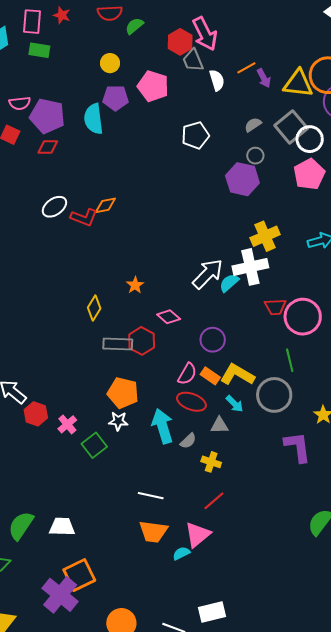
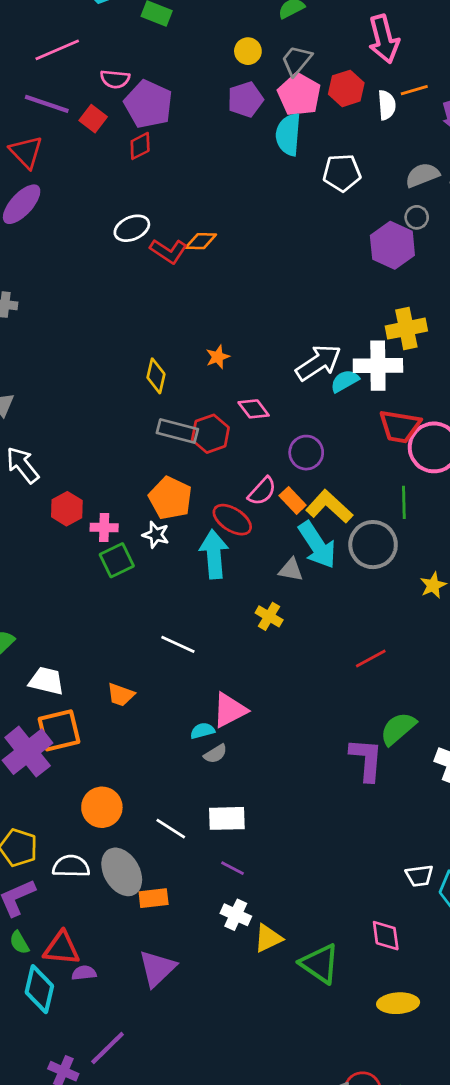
red hexagon: (180, 42) -> (346, 88), moved
gray trapezoid: (193, 60) -> (297, 61), moved, turned 50
orange line: (246, 68) -> (414, 90), moved
purple pentagon: (116, 98) -> (245, 99), turned -30
cyan semicircle: (94, 119) -> (288, 135), moved
gray semicircle: (253, 125) -> (422, 175), size x1.4
red diamond: (48, 147) -> (140, 146), turned -40
red trapezoid: (275, 307) -> (400, 426), size x1.4
yellow diamond: (94, 308) -> (156, 376), turned -30
red ellipse: (191, 402) -> (232, 520), moved
cyan arrow: (235, 404) -> (317, 545), size x1.8
red hexagon: (36, 414) -> (67, 509), moved
pink cross: (67, 424) -> (104, 527), moved, turned 30
gray semicircle: (188, 441) -> (215, 754), moved
purple L-shape: (298, 447) -> (366, 760), moved
red line: (214, 501) -> (371, 658), moved
white trapezoid: (62, 527) -> (46, 681), moved
orange trapezoid: (153, 532) -> (121, 695), moved, size x0.7

